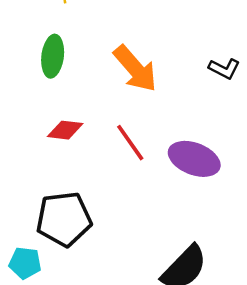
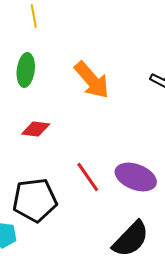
red line: (130, 143) -> (88, 177), moved
purple ellipse: (194, 159) -> (136, 177), moved

